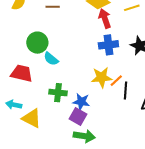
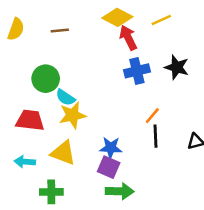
yellow star: (102, 77) -> (72, 115), moved
black line: (125, 91) -> (155, 136), moved
green cross: (58, 93) -> (51, 192), moved
yellow triangle: (32, 118) -> (63, 153), moved

